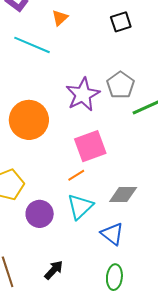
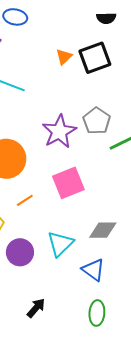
orange triangle: (60, 18) -> (64, 57), moved
black square: (121, 22) -> (95, 58), size x1.5
orange line: (76, 175) -> (25, 200), moved

